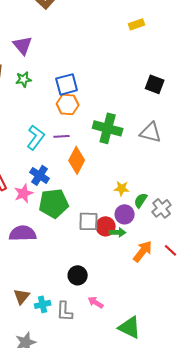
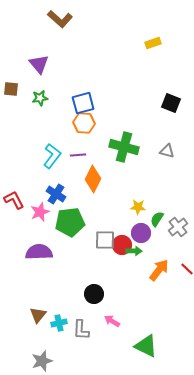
gray triangle: (151, 132) -> (167, 151), size x0.7

